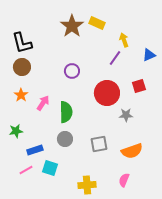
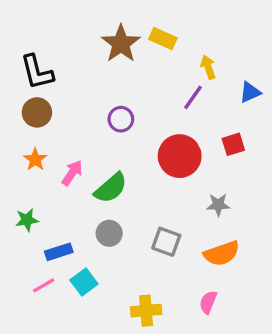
green semicircle: (66, 112) -> (111, 188), turned 50
gray star: (126, 115) -> (218, 205), moved
gray square: (99, 144) -> (166, 242), turned 30
cyan square: (50, 168) -> (84, 282), turned 35

